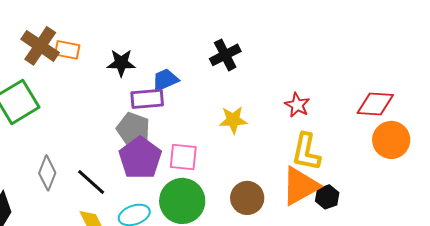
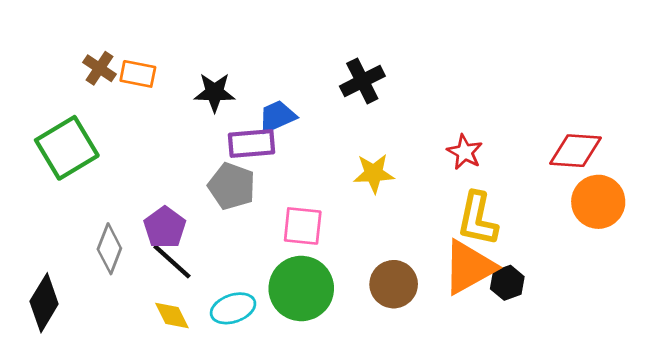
brown cross: (40, 46) -> (99, 68), size x0.6
purple pentagon: (140, 158) -> (165, 227), moved, size x0.7

